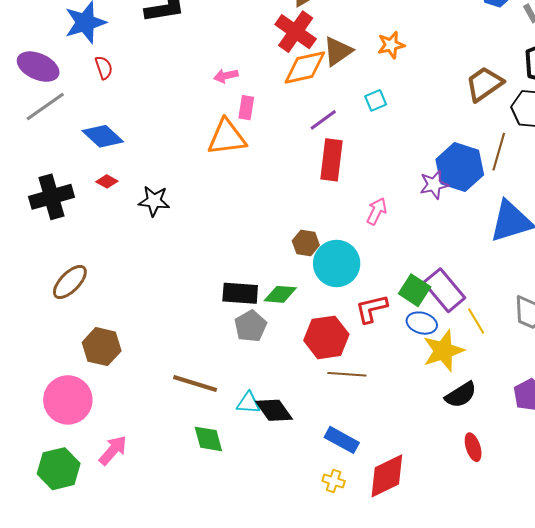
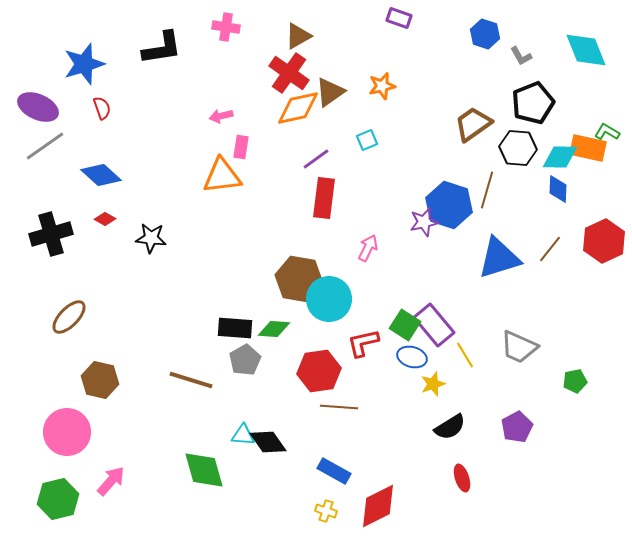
brown hexagon: (306, 243) -> (299, 279), size x1.8
yellow star: (443, 351) -> (433, 384), size x0.6
brown line: (195, 384) -> (191, 380), moved
green diamond: (208, 439) -> (204, 470), size x1.4

